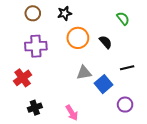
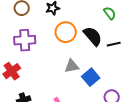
black semicircle: (106, 42) -> (93, 36), size x1.5
black line: (127, 68) -> (114, 44), moved

